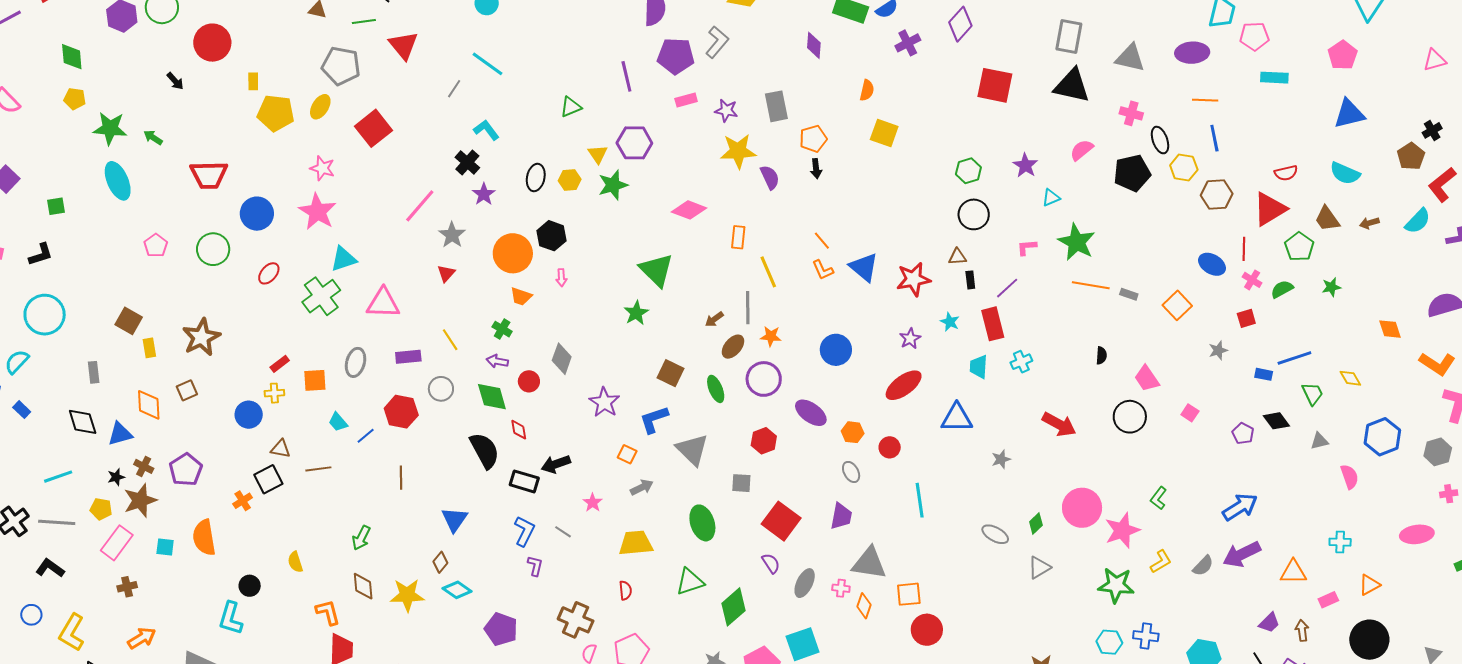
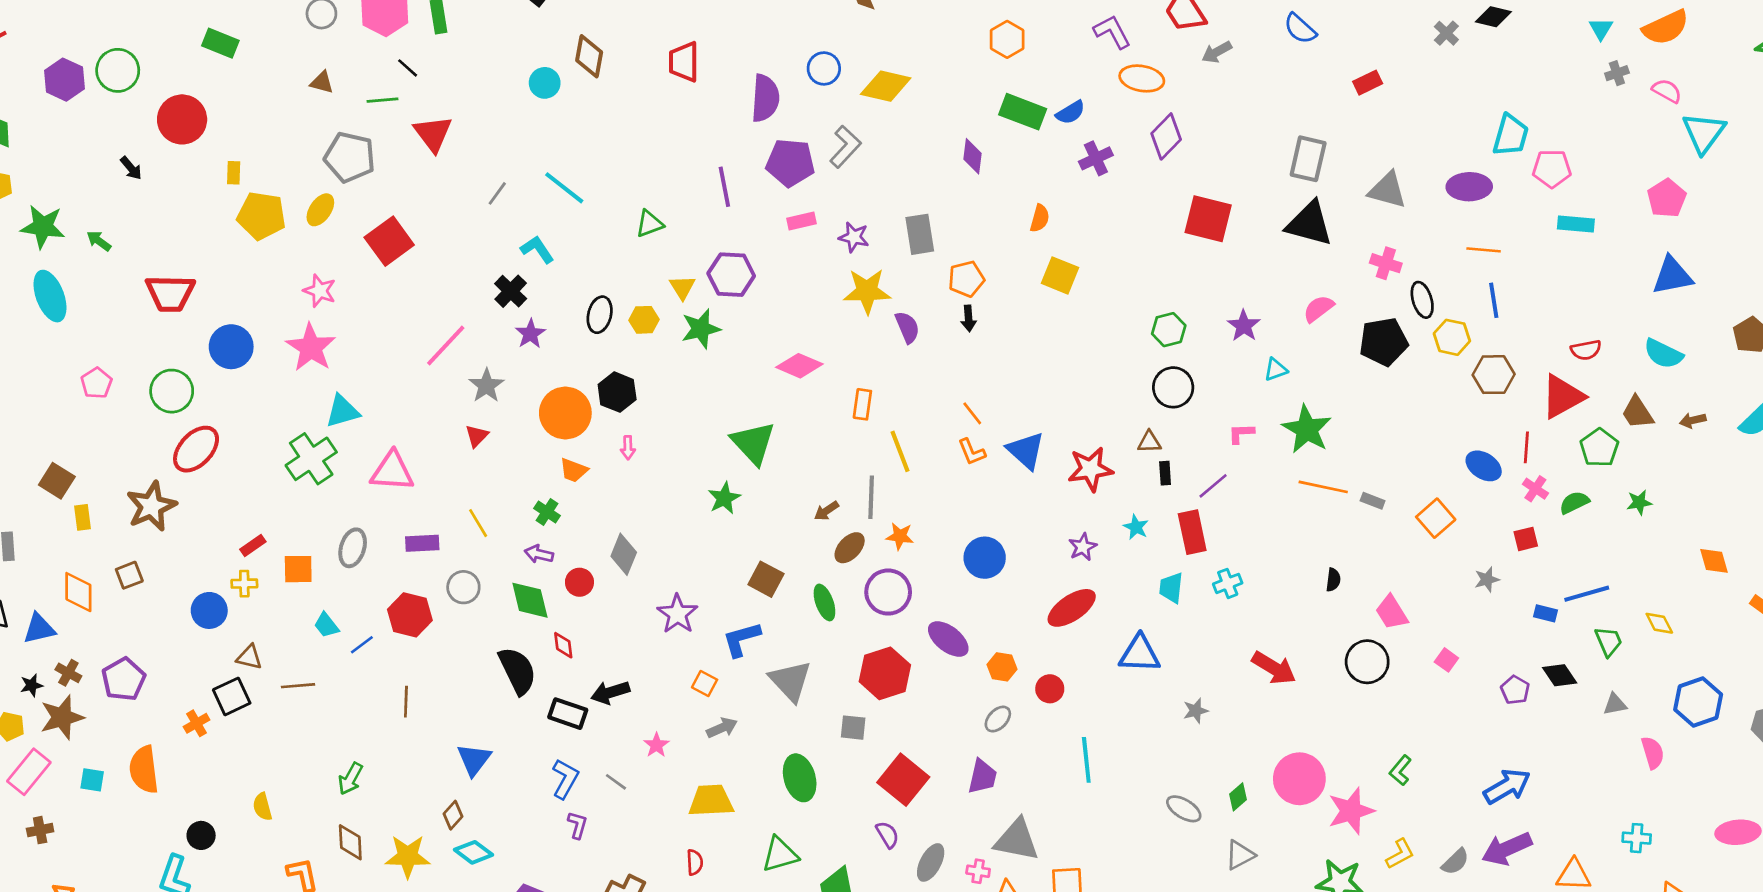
cyan line: (488, 64) -> (564, 188), moved
red ellipse: (269, 273) -> (196, 449), moved, size x1.6
red hexagon: (764, 441) -> (885, 673), size x1.5
gray ellipse: (851, 472) -> (998, 719), turned 70

